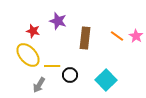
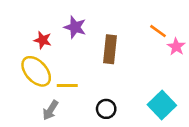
orange line: (117, 36) -> (158, 31), moved
black circle: (70, 75) -> (106, 109), moved
cyan square: (106, 80) -> (162, 105), moved

